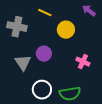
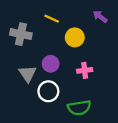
pink cross: (83, 62) -> (85, 70), moved, turned -32
white circle: (42, 90) -> (48, 91), moved

